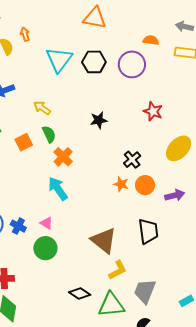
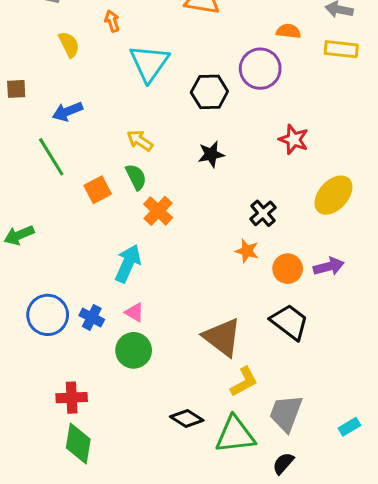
orange arrow: (25, 34) -> (112, 21), moved
black hexagon: (94, 62) -> (209, 92), moved
yellow arrow: (42, 108) -> (140, 140), moved
orange circle: (145, 185) -> (288, 269), moved
cyan arrow: (58, 189) -> (128, 263), moved, turned 60
black trapezoid: (148, 231) -> (289, 322), turned -44

